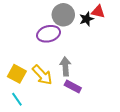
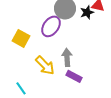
purple ellipse: (49, 34) -> (51, 26), turned -40
yellow square: (17, 74) -> (21, 38), moved

